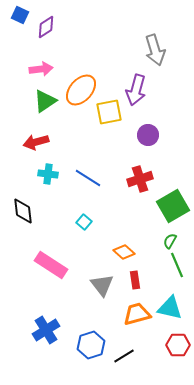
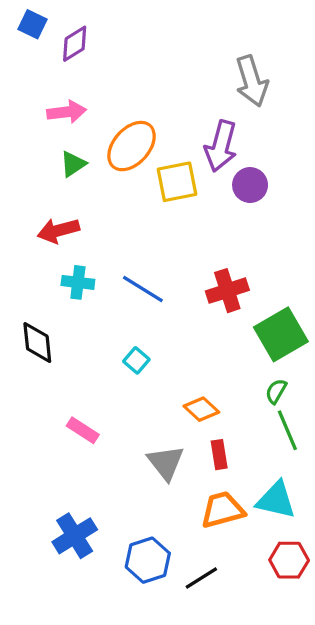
green triangle: (45, 101) -> (73, 164), size x0.7
purple circle: (148, 135) -> (250, 185), moved
pink rectangle: (51, 265) -> (83, 430), size x0.6

